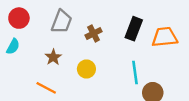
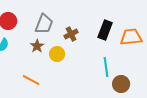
brown star: (53, 57) -> (37, 46), moved
yellow circle: (86, 69) -> (57, 54), moved

